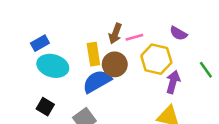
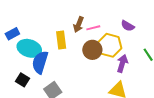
blue rectangle: (40, 43) -> (12, 34), moved
brown circle: (115, 64) -> (92, 50), moved
blue semicircle: (97, 81) -> (40, 62), moved, turned -45

